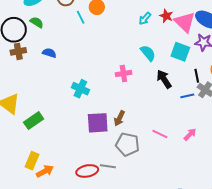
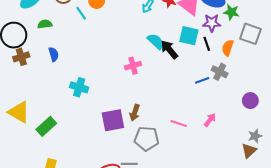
green semicircle: (37, 22) -> (45, 24), moved, turned -32
blue semicircle: (49, 53) -> (54, 54), turned 64
black line: (197, 76) -> (207, 44), moved
black arrow: (164, 79) -> (169, 50), moved
cyan cross: (80, 89) -> (79, 87), moved

